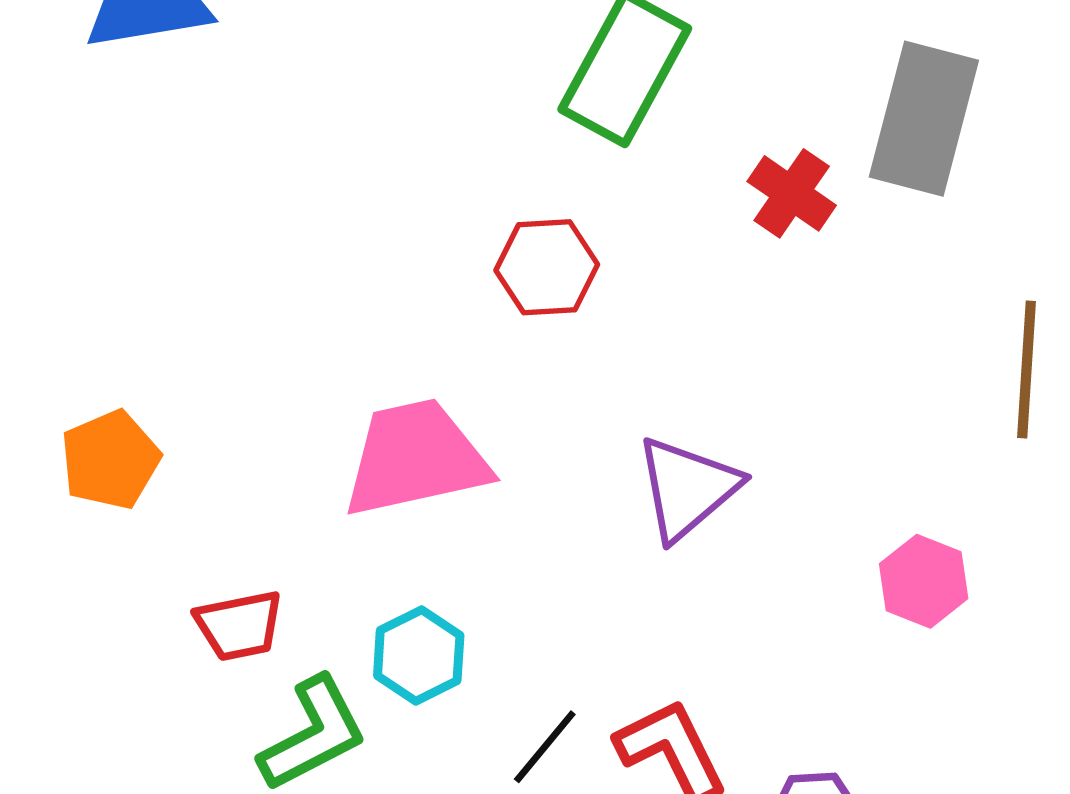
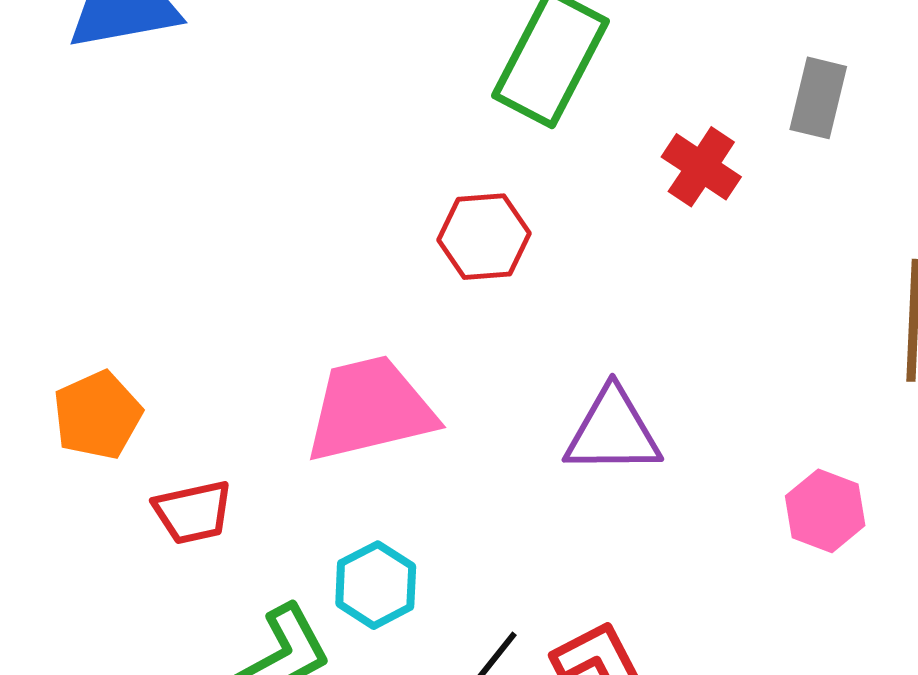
gray rectangle: (924, 119) -> (818, 98), size x0.6
purple triangle: (687, 488) -> (613, 432), turned 41
red trapezoid: (239, 626) -> (193, 512), moved

